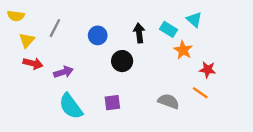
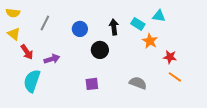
cyan triangle: (194, 20) -> (159, 16), turned -32
yellow triangle: (27, 40) -> (14, 34), moved, turned -32
red arrow: (33, 63) -> (27, 52), turned 42
orange line: (200, 93) -> (175, 77), moved
cyan semicircle: (71, 106) -> (32, 81), moved, turned 55

